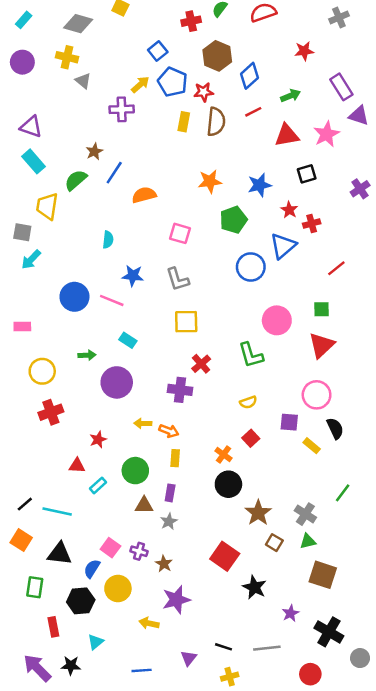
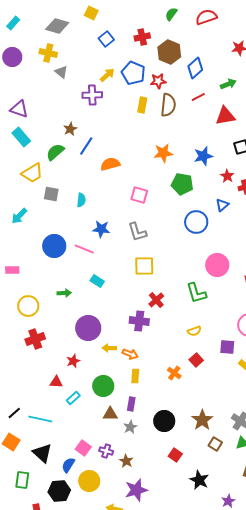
red cross: (191, 21) -> (142, 37), moved
blue square: (158, 51) -> (106, 39), moved
yellow trapezoid: (47, 206) -> (32, 173), turned -130
green pentagon: (233, 220) -> (182, 184), turned 30
gray square: (22, 232) -> (51, 194), moved
blue triangle: (283, 246) -> (222, 205), size x0.6
purple circle: (117, 382) -> (88, 328), moved
black circle: (228, 484) -> (164, 421), moved
black triangle: (60, 554) -> (42, 453), turned 35
red square: (225, 556) -> (175, 455), size x0.6

